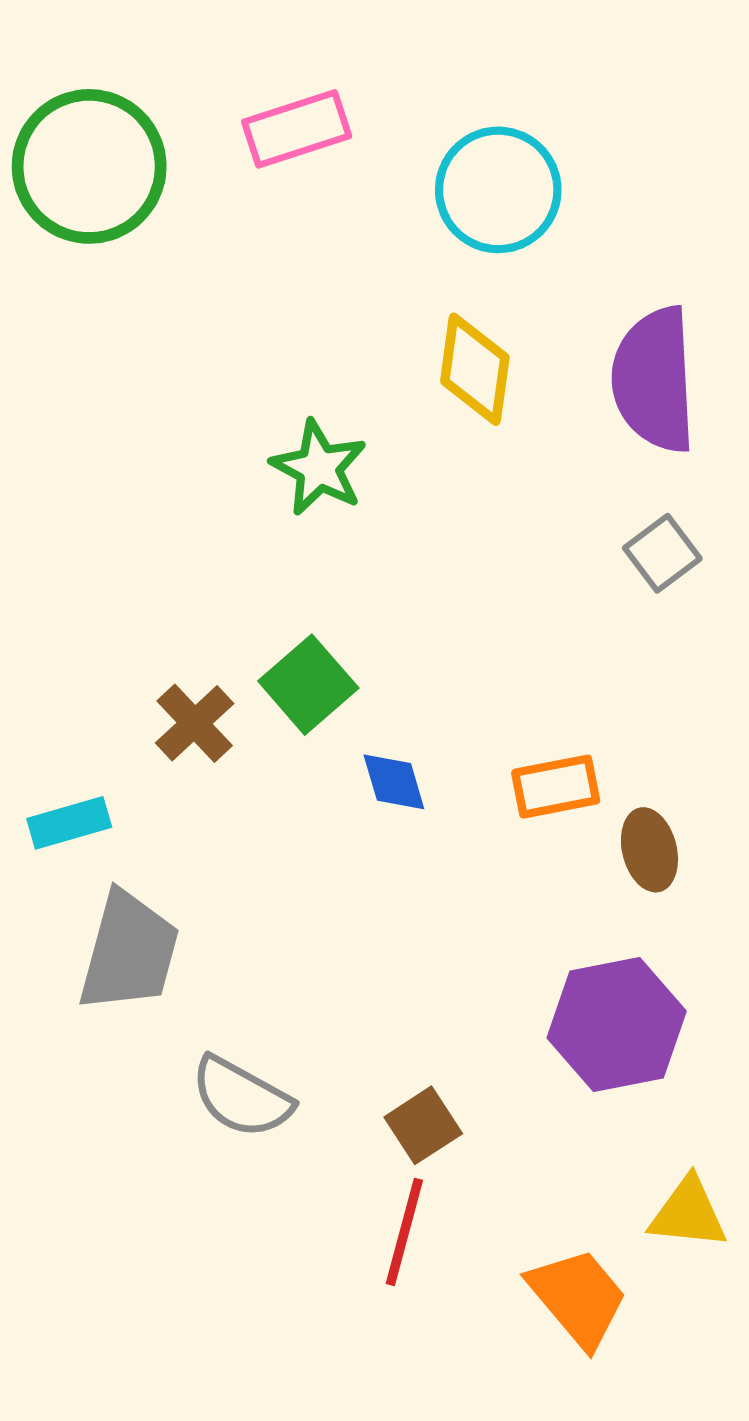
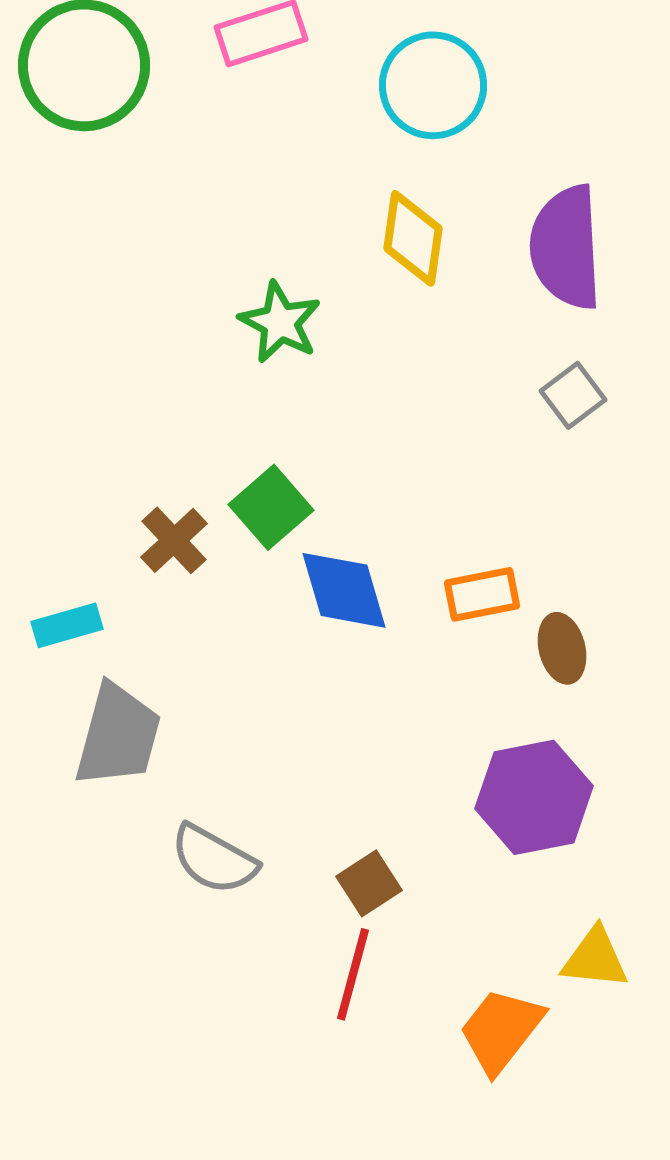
blue diamond: (394, 782) -> (344, 590), size x1.6
orange trapezoid: (578, 1298) -> (501, 1030), turned -102

